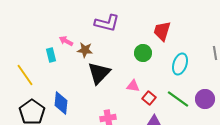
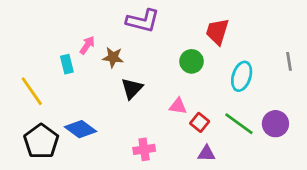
pink arrow: (66, 41) -> (87, 45), turned 96
black triangle: (99, 73) -> (132, 88), size x0.7
blue diamond: (61, 103) -> (80, 129), turned -60

